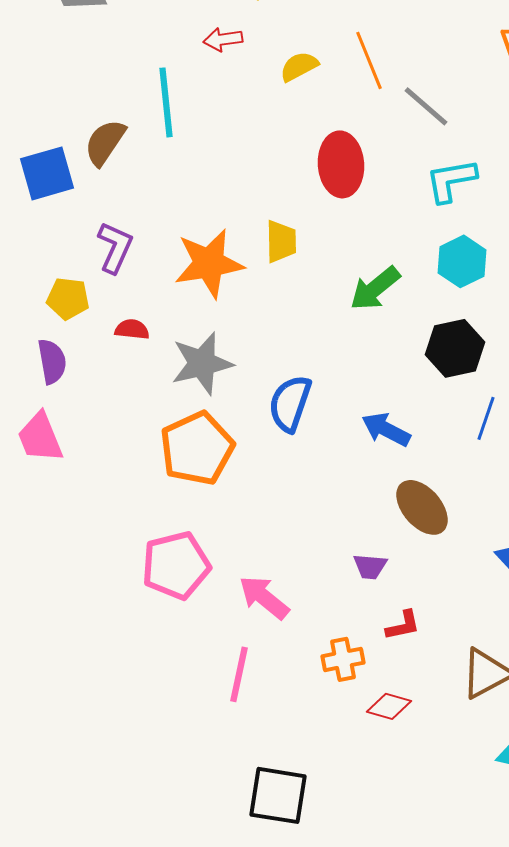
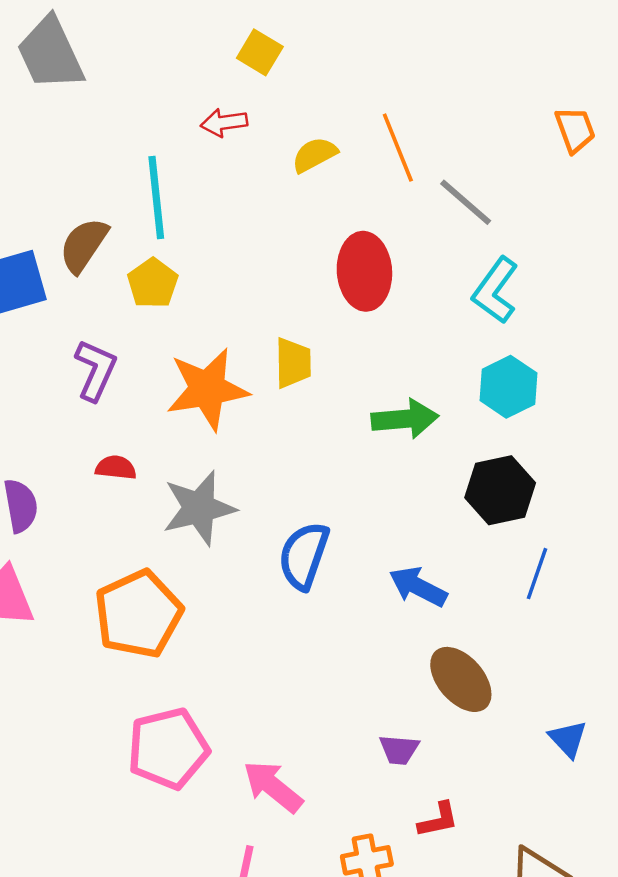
cyan L-shape: (451, 180) -> (495, 290), turned -44
green arrow: (375, 288) -> (405, 419), turned -146
yellow pentagon: (68, 298) -> (153, 283), moved, turned 30
orange pentagon: (197, 448) -> (138, 614), moved

